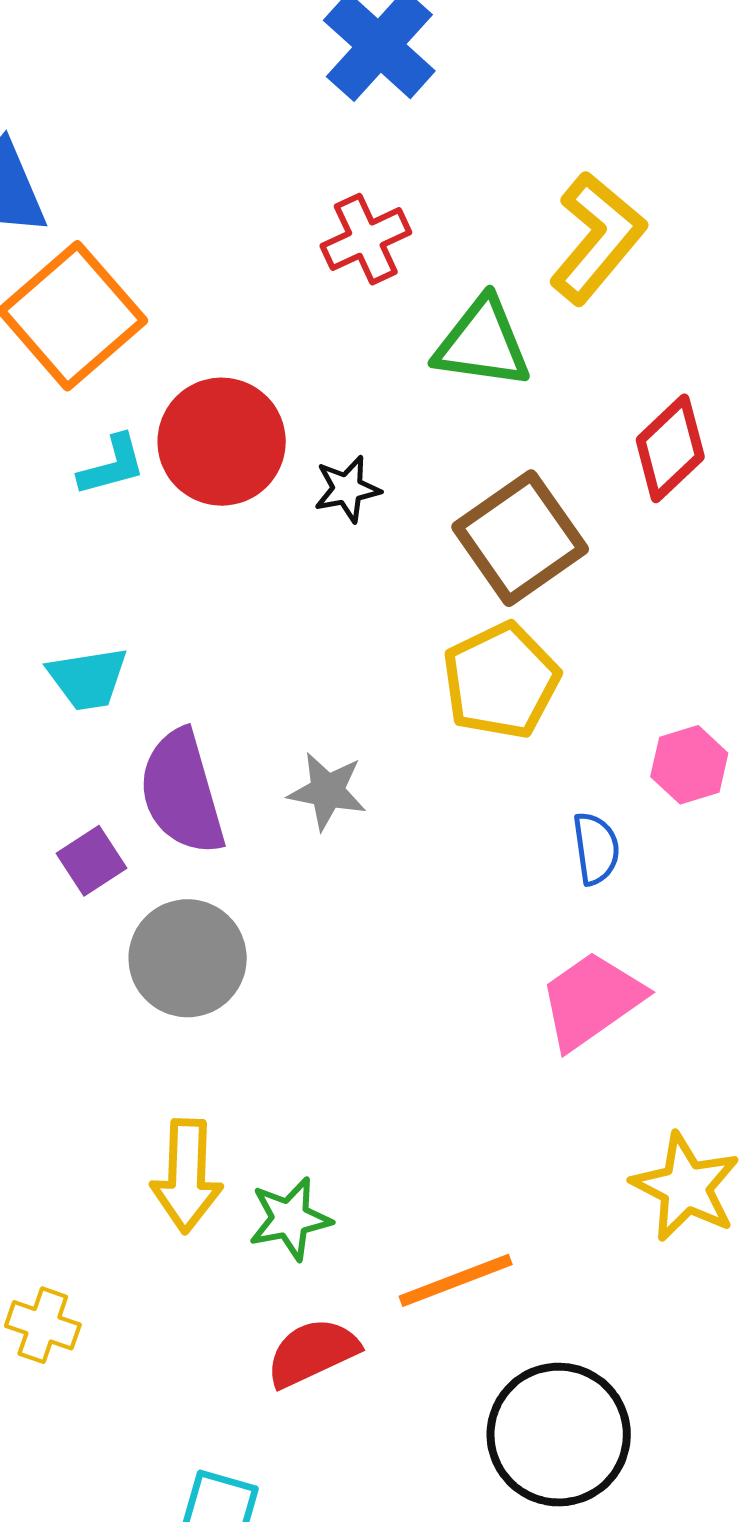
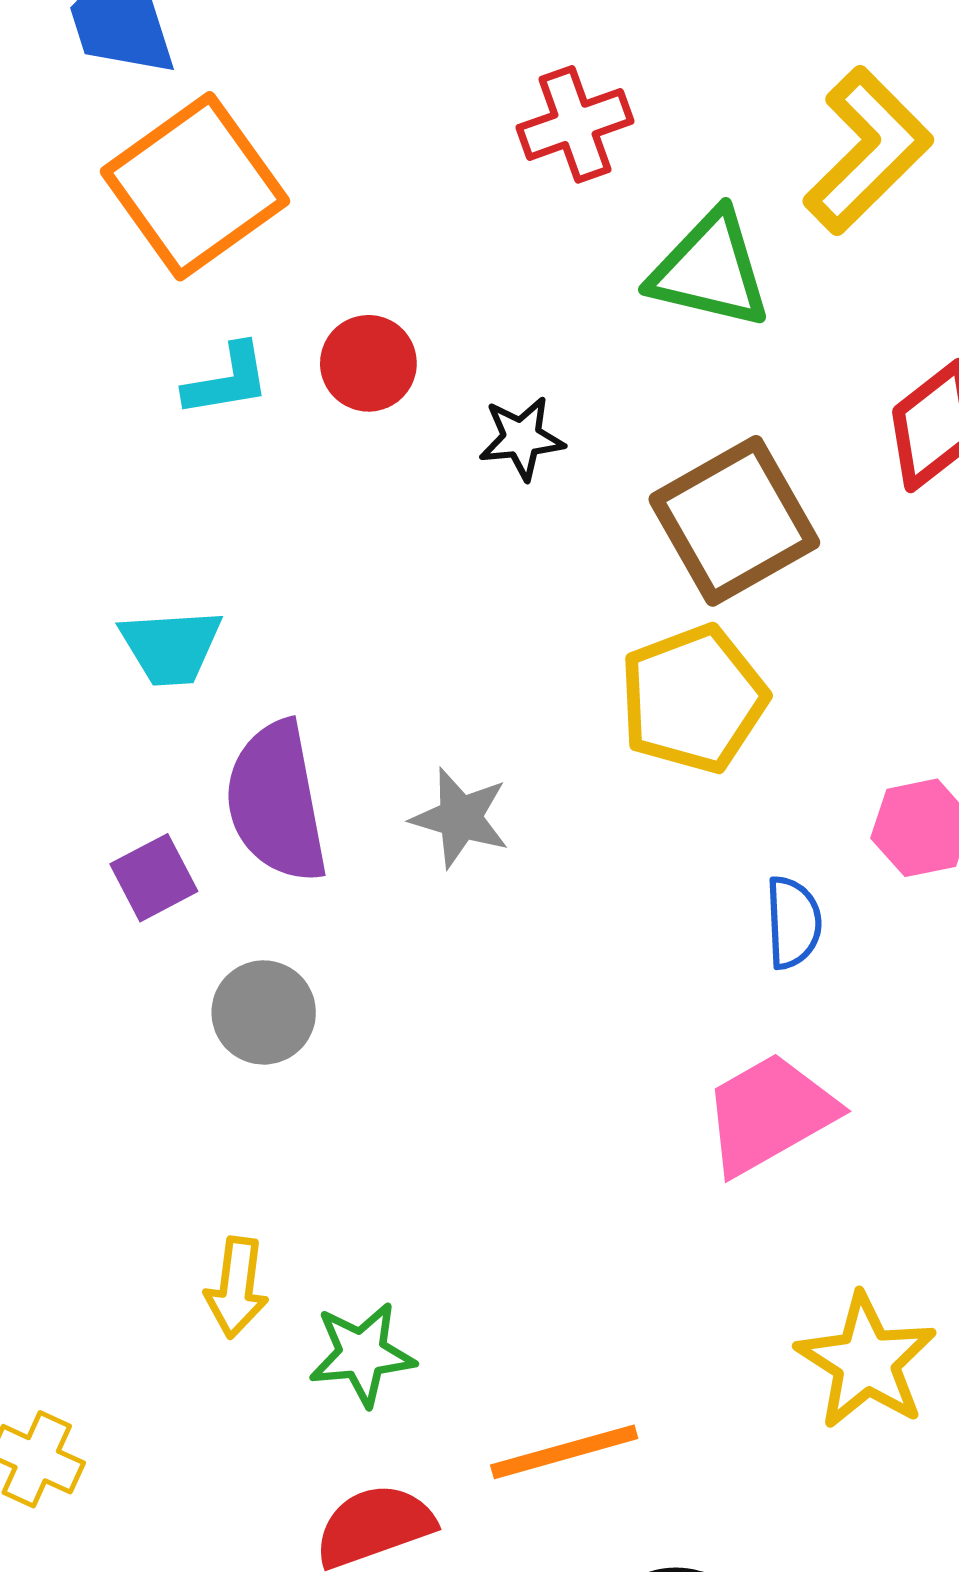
red circle: (222, 442) -> (368, 363), size x0.6
gray circle: (188, 958) -> (264, 1012), size x0.7
yellow arrow: (187, 1176) -> (237, 1288), size x0.7

